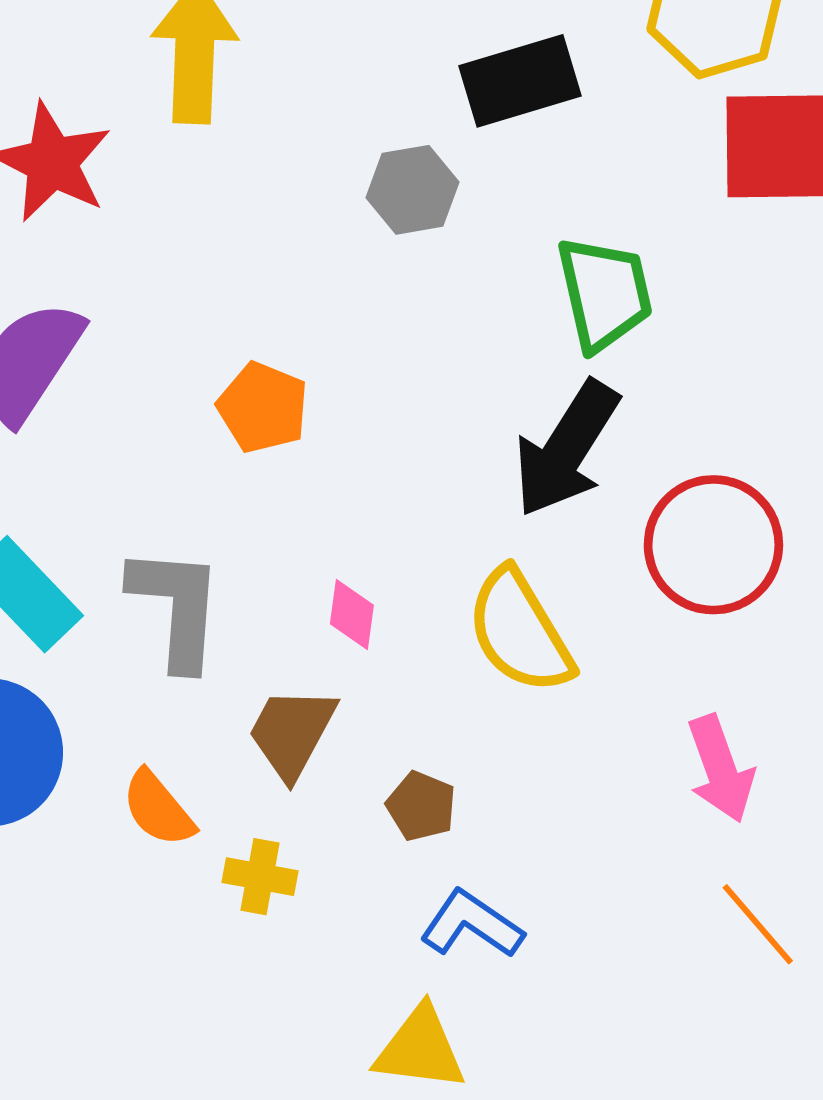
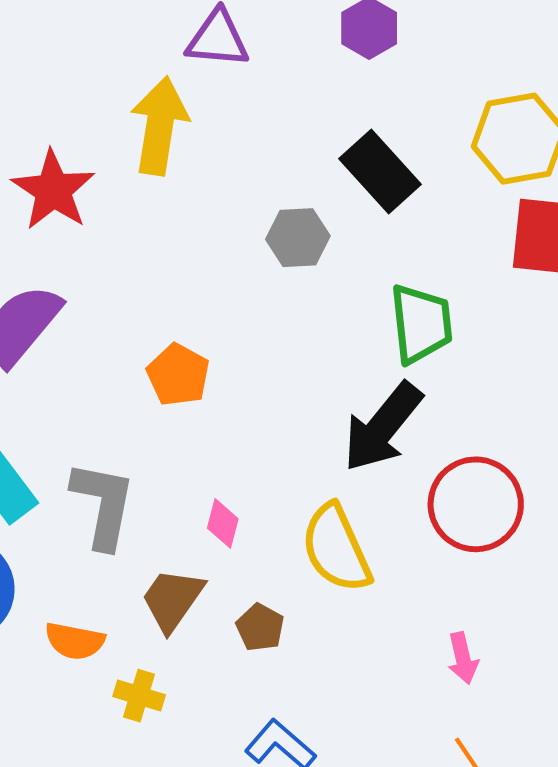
black rectangle: (520, 81) -> (380, 172), turned 58
pink arrow: (720, 769) -> (463, 658), size x0.7
brown pentagon: (421, 806) -> (260, 627), moved
orange semicircle: (158, 809) -> (75, 641), turned -46

